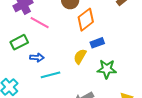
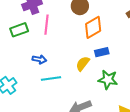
pink line: (40, 23) -> (46, 25), turned 60
green rectangle: (19, 42) -> (19, 30), moved

